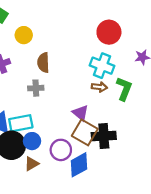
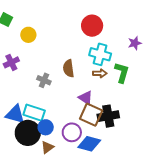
red circle: (109, 32) -> (92, 26), moved
brown semicircle: (43, 63) -> (69, 68), moved
gray cross: (36, 88) -> (44, 80), turned 32
cyan rectangle: (21, 123) -> (34, 113), turned 35
blue diamond: (79, 165) -> (89, 144), turned 50

